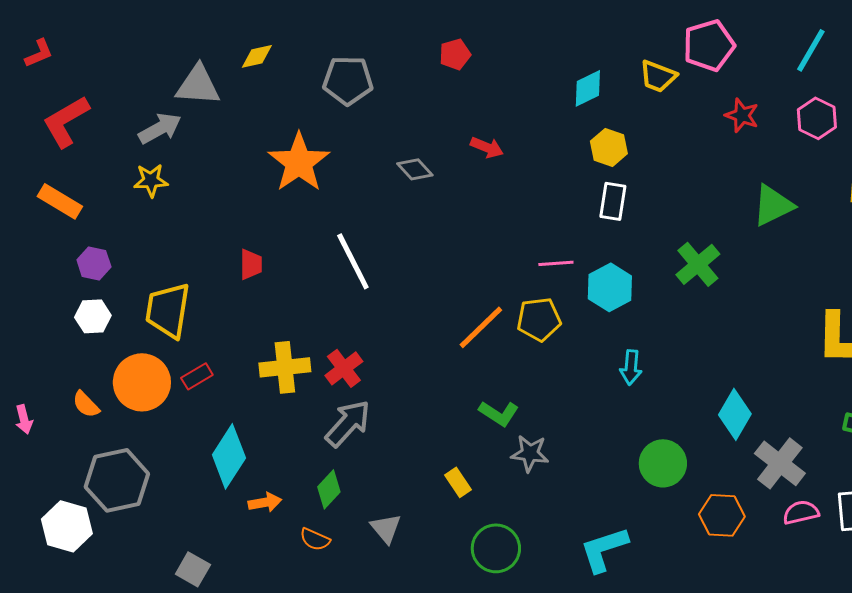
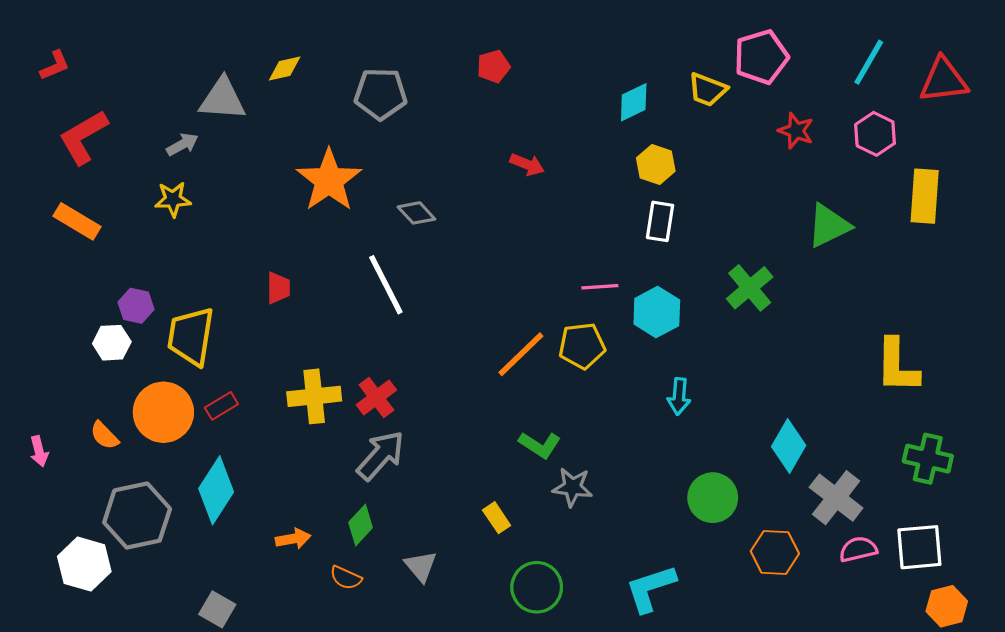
gray arrow: (160, 128) -> (182, 144), size x0.7
gray diamond: (415, 169) -> (416, 213), moved
purple hexagon: (94, 263) -> (136, 306), moved
cyan diamond: (229, 456) -> (216, 490), moved

